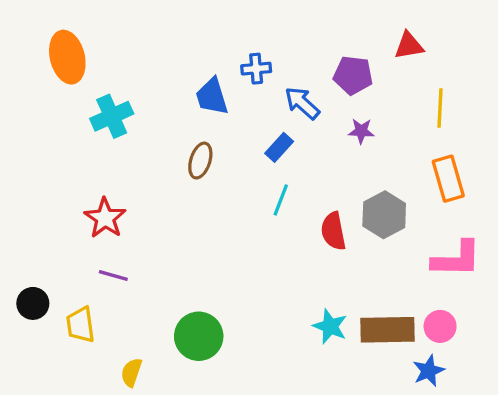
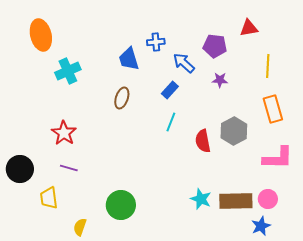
black circle: (33, 303) -> (20, 169), moved, size x1.4

